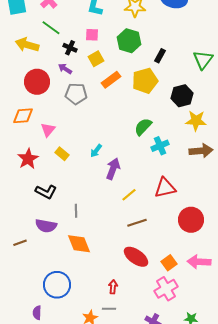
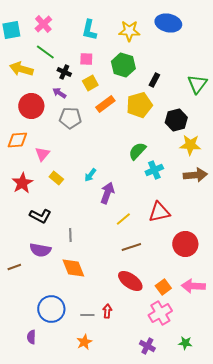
gray line: (109, 309) -> (87, 315), moved

